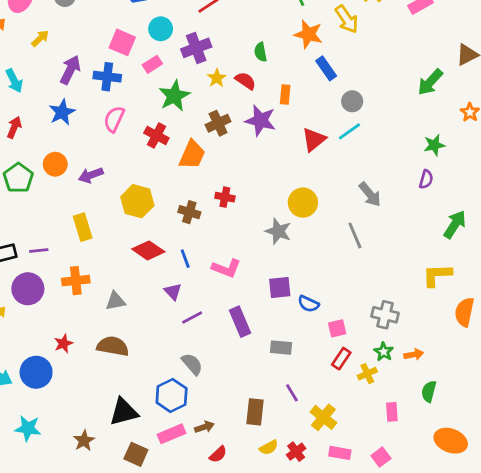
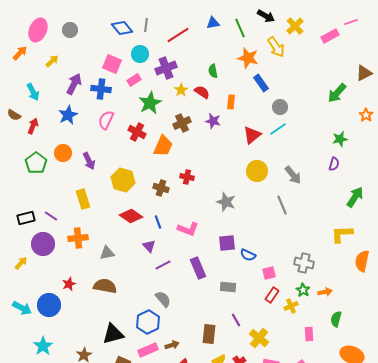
purple star: (260, 120) -> (213, 121), size x0.7
purple arrow: (91, 175) -> (89, 161), turned -96
yellow circle: (303, 203) -> (257, 171), moved
purple line: (39, 250) -> (51, 216), turned 40
cyan star: (28, 428) -> (43, 346), turned 30

